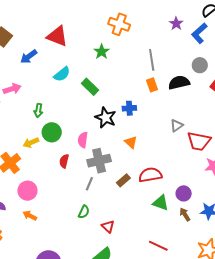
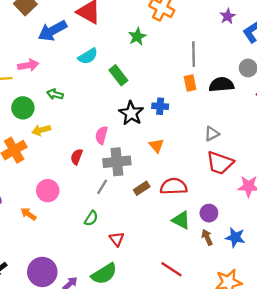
blue arrow: (29, 57) -> (52, 31), size x1.4
green arrow: (38, 110) -> (55, 94), turned 88
green circle: (52, 132) -> (23, 108), moved
red trapezoid: (199, 141) -> (220, 163), moved
pink circle: (27, 191) -> (48, 191), moved

